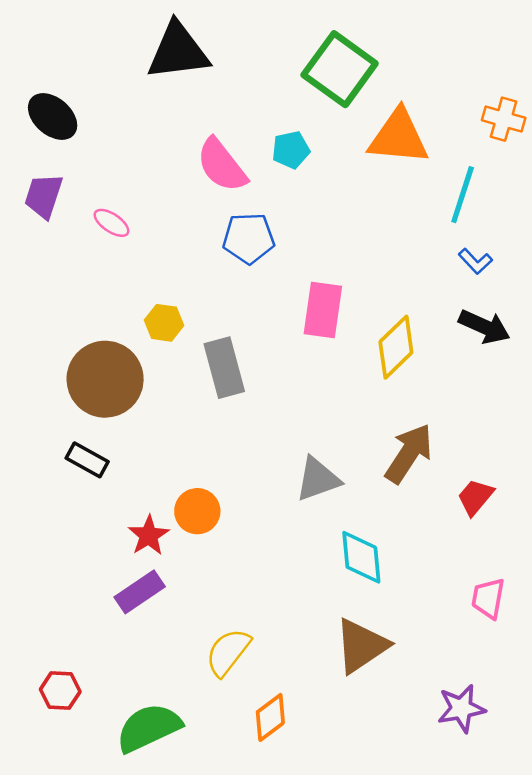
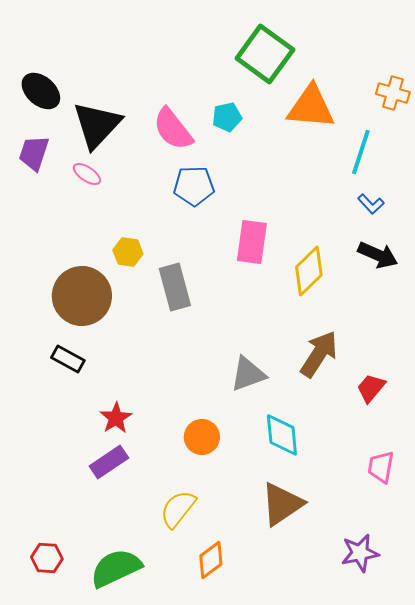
black triangle: (178, 51) -> (97, 125), moved, turned -40
orange circle: (197, 511) -> (202, 437), moved
red hexagon: (60, 691) -> (47, 558), moved

